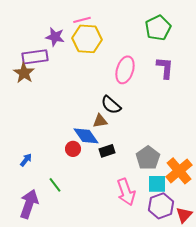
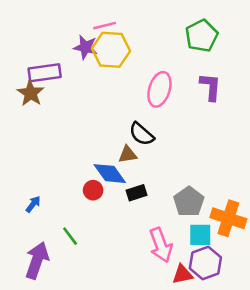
purple star: (55, 37) -> (85, 47), moved
orange cross: (179, 171) -> (228, 218), turned -32
red triangle: (184, 215) -> (182, 274), moved, turned 36

